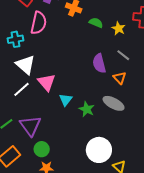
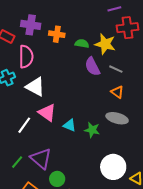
yellow star: (118, 28) -> (105, 44), size x1.5
purple semicircle: (99, 63) -> (92, 67), moved
white triangle: (26, 65) -> (35, 87), moved
cyan triangle: (66, 100) -> (70, 125), turned -32

